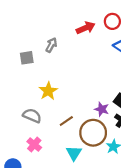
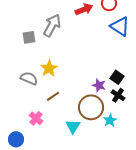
gray arrow: (51, 45) -> (52, 25), size x1.6
gray semicircle: (32, 116) -> (29, 78), moved
brown line: (66, 121) -> (53, 96), moved

